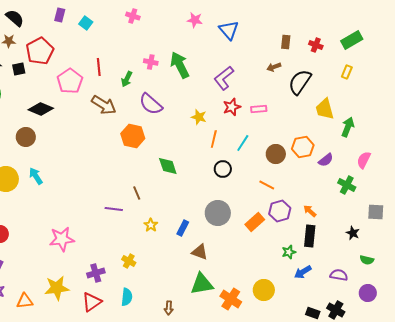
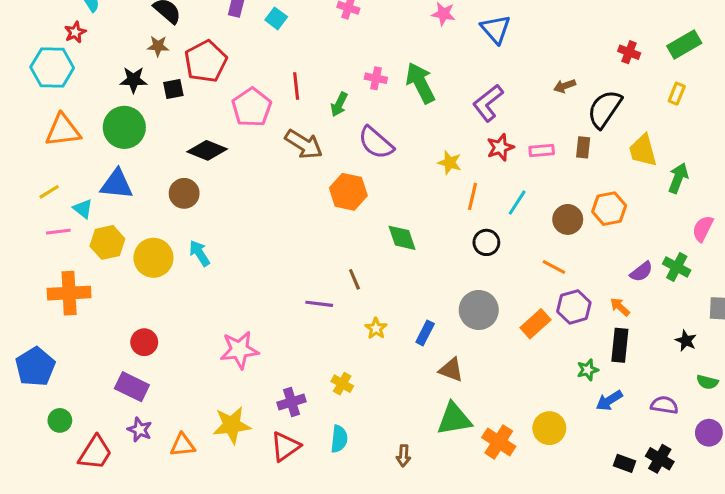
brown rectangle: (286, 42) -> (583, 147), moved
purple semicircle: (326, 160) -> (641, 272), moved

